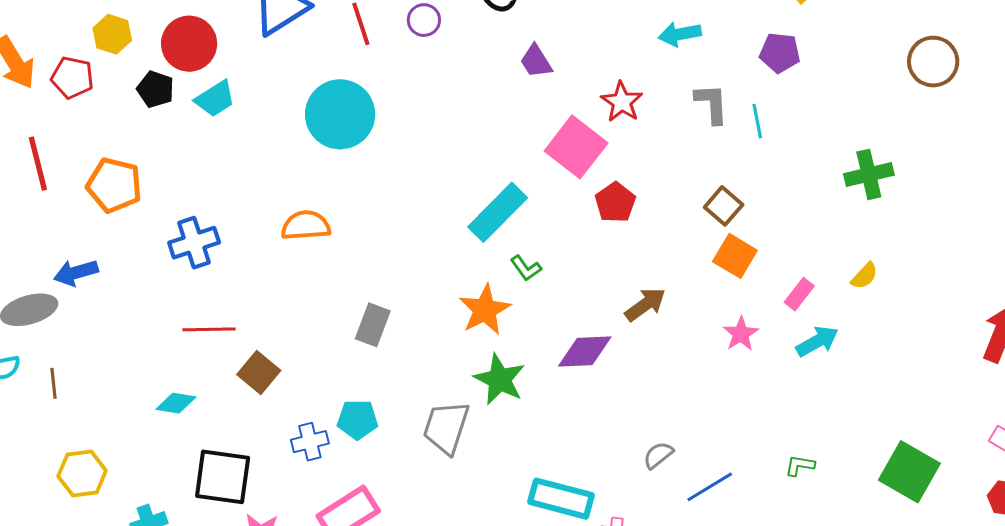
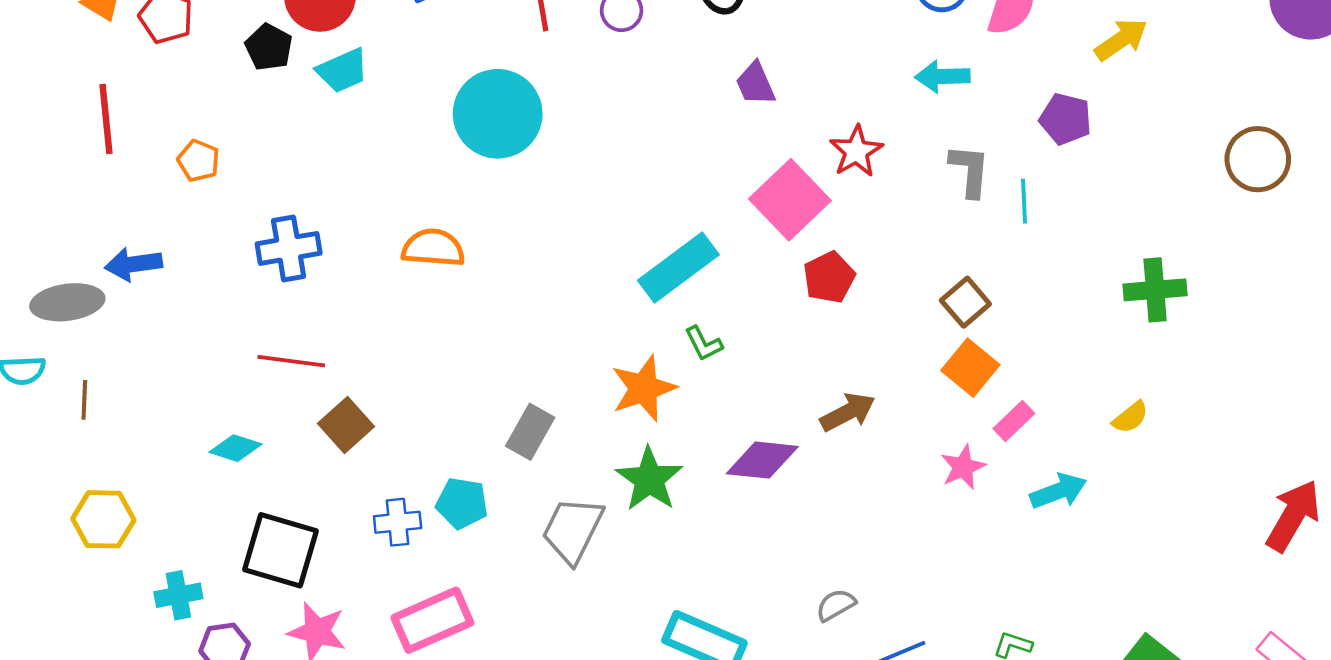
orange pentagon: (114, 185) -> (198, 161), size x0.6
pink rectangle: (799, 294) -> (1014, 421), moved
gray rectangle: (373, 325) -> (530, 432), moved

